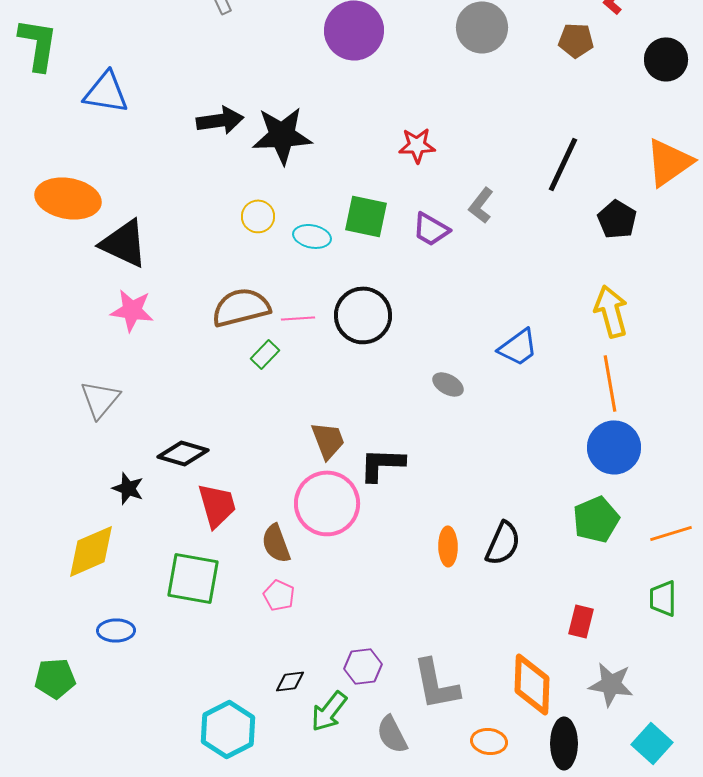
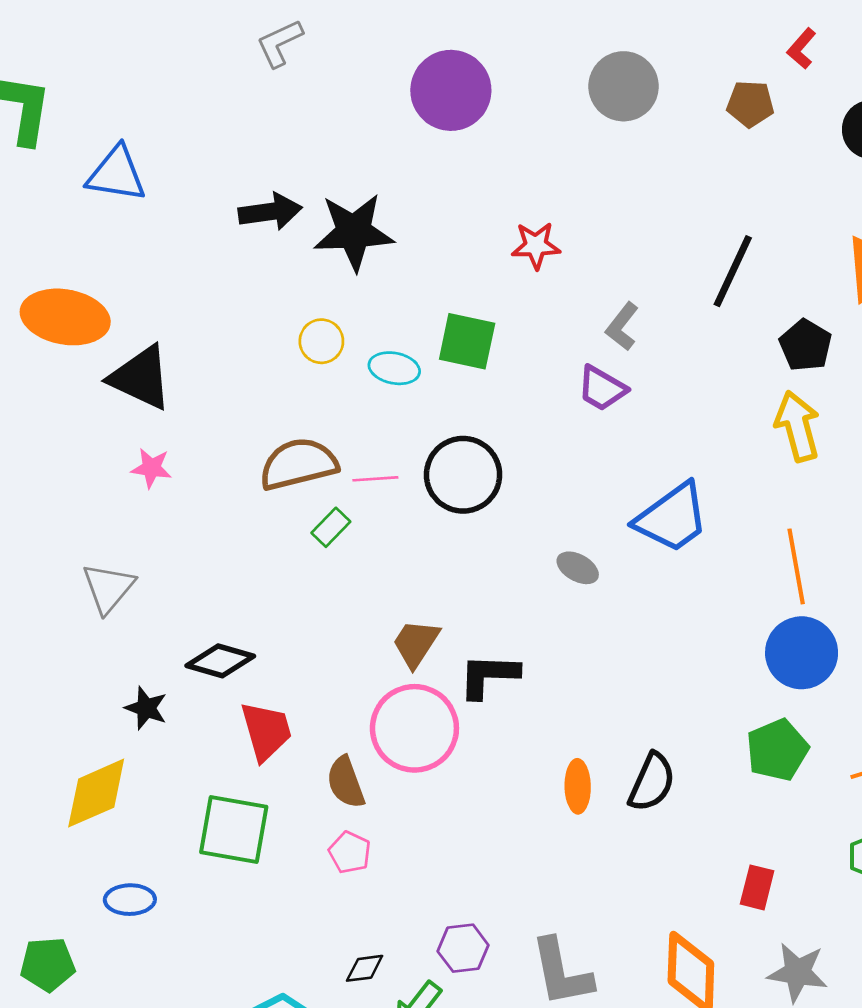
purple trapezoid: (431, 229) -> (602, 388), moved
pink star: (132, 310) -> (151, 468), size x0.7
yellow arrow: (611, 311) -> (797, 426), moved
blue trapezoid: (518, 347) -> (672, 518), size x1.4
brown trapezoid: (328, 440) -> (416, 643), turned -126

